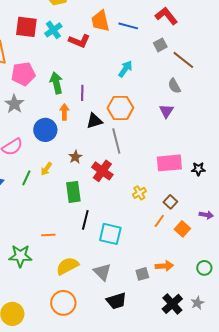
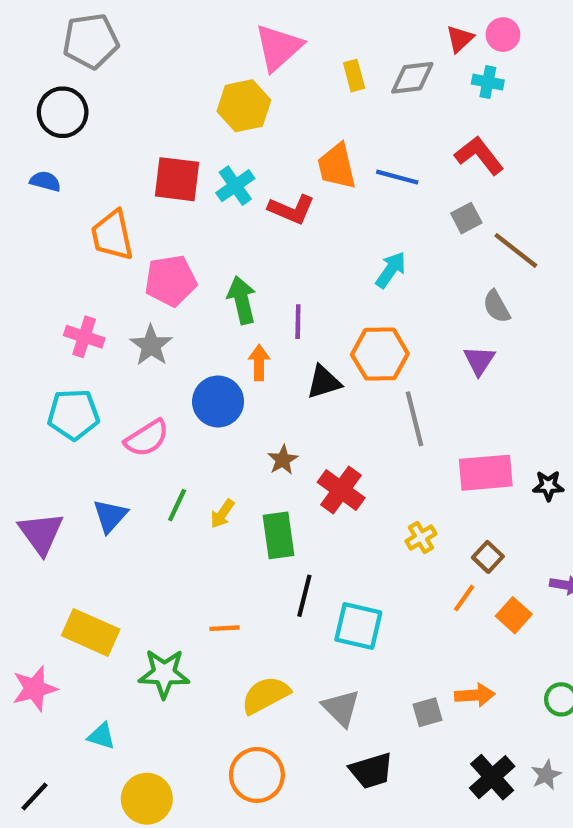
gray line: (116, 141) -> (414, 419), moved
yellow arrow: (46, 169) -> (222, 514), moved

